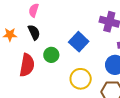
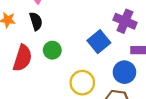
blue square: (79, 42) -> (99, 42), moved

